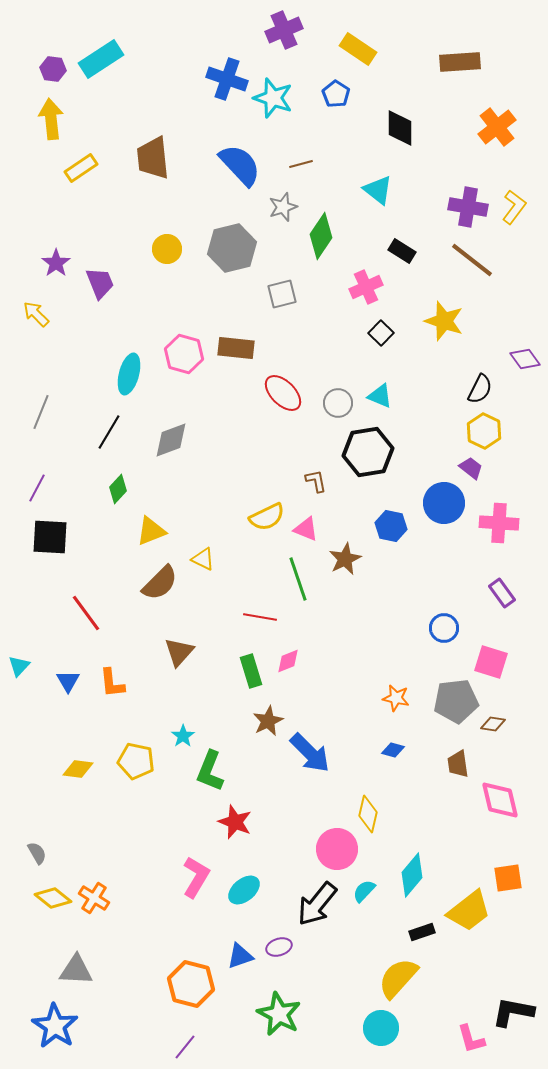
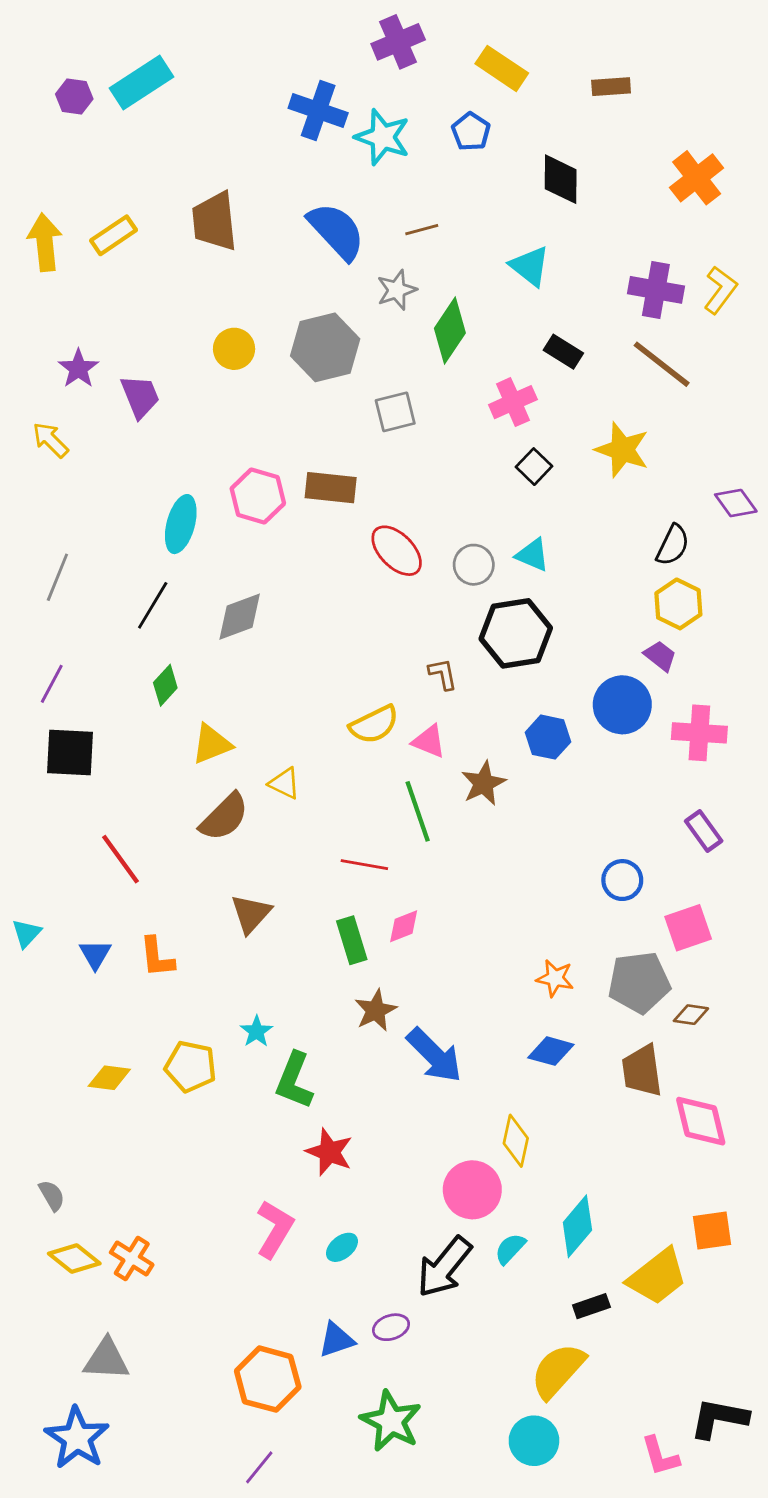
brown rectangle: (460, 62) -> (611, 87), moved, size x0.7
yellow arrow: (51, 119) -> (45, 242), moved
pink square: (491, 662) -> (688, 928), turned -36
blue diamond: (393, 750) -> (551, 1051), size x1.4
brown trapezoid: (458, 764) -> (642, 1071), size x1.4
cyan ellipse: (244, 890) -> (342, 1247), size x0.7

